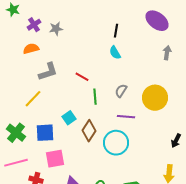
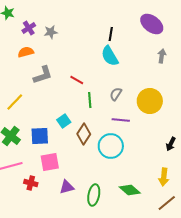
cyan semicircle: (115, 53) -> (110, 56), size x1.5
yellow line: (33, 99) -> (15, 102), moved

